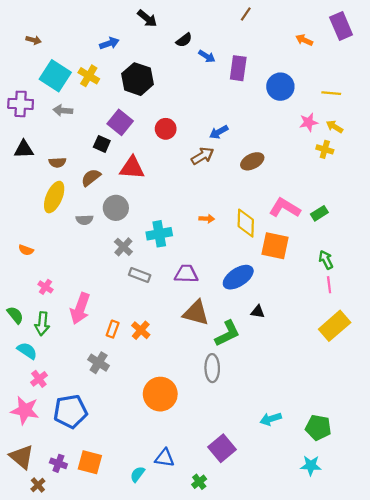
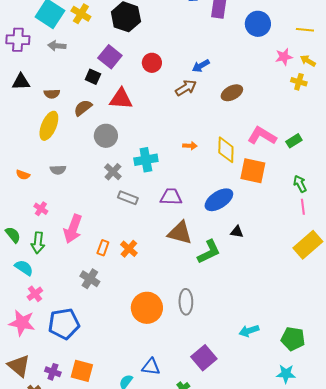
gray semicircle: (84, 220) -> (58, 170), moved
gray ellipse: (212, 368) -> (186, 302), moved

